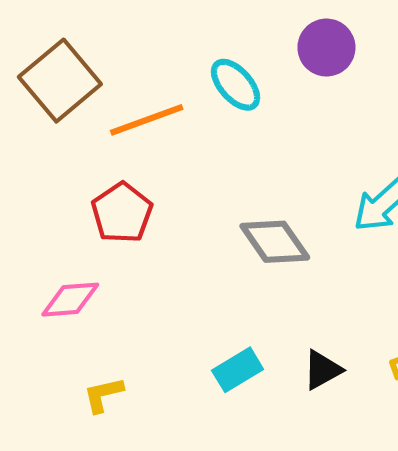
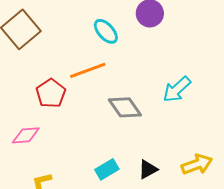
orange line: (147, 120) -> (88, 70), moved

